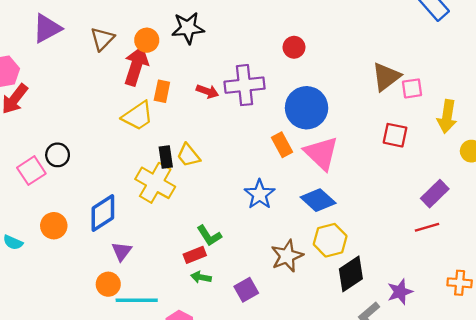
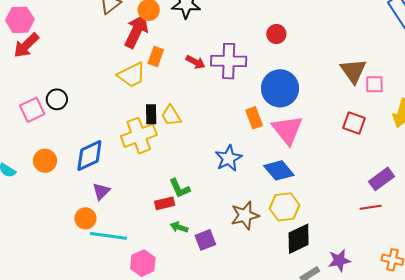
brown triangle: (386, 77) -> (353, 71), turned -36
yellow cross: (155, 183) -> (139, 136), turned 32
green arrow: (201, 277) -> (179, 227), moved

